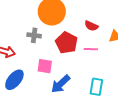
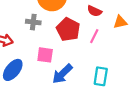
pink line: (91, 49) -> (94, 36), turned -64

